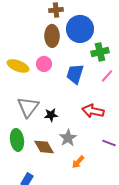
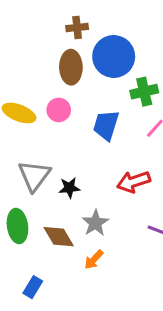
red arrow: (93, 111) -> (134, 182), turned -30
orange arrow: (78, 162) -> (94, 260), moved

